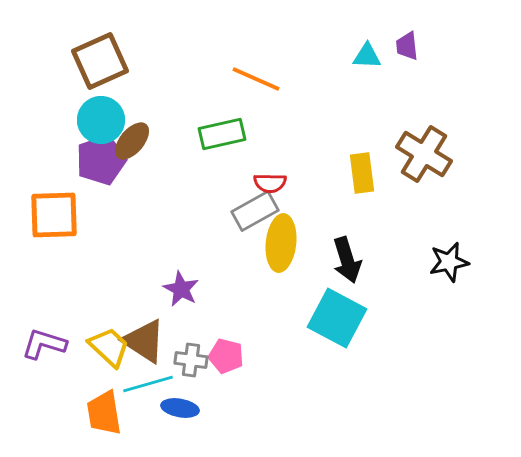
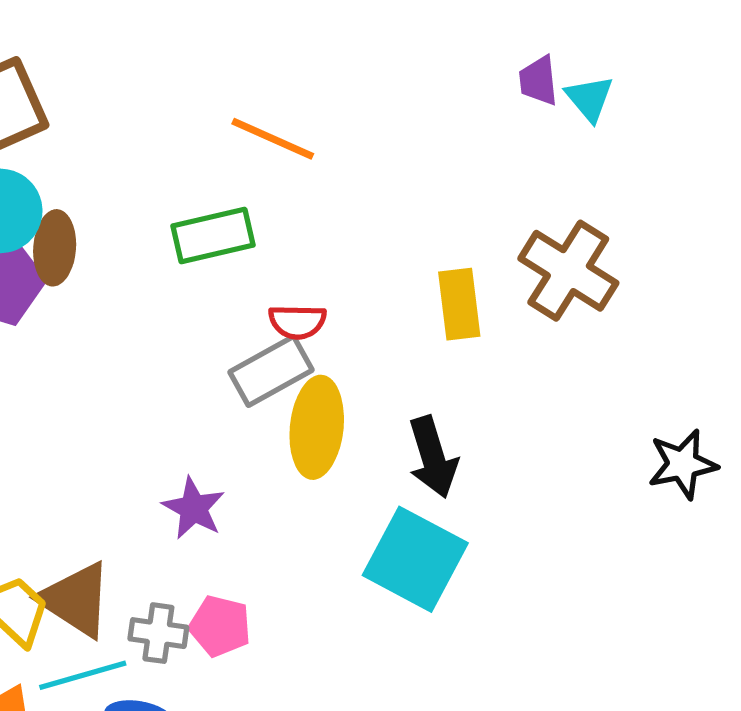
cyan triangle: (367, 56) -> (589, 98), moved, turned 48
brown ellipse: (132, 141) -> (55, 248), turned -36
black star: (449, 262) -> (683, 464), moved
purple star: (181, 289) -> (194, 508), moved

